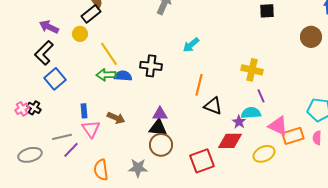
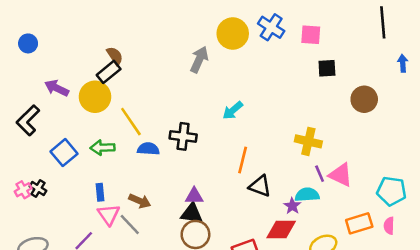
yellow circle: (80, 34) -> (95, 97), size x1.6
brown circle: (311, 37) -> (364, 99), moved
black L-shape: (44, 53) -> (28, 120), moved
green arrow: (106, 75) -> (102, 148), moved
pink triangle: (278, 126) -> (341, 175), moved
gray line: (62, 137) -> (130, 225), moved, turned 60

